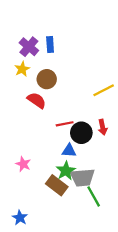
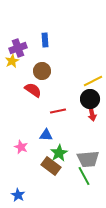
purple cross: (29, 47) -> (18, 48), moved, turned 30
yellow star: (22, 69) -> (12, 61), moved
black circle: (81, 133) -> (90, 99), moved
blue triangle: (69, 151) -> (46, 135), moved
gray trapezoid: (82, 177) -> (88, 159), moved

